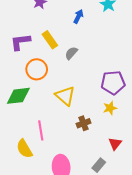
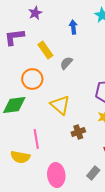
blue arrow: (78, 16) -> (73, 27), turned -32
purple L-shape: (20, 42) -> (14, 37), moved
yellow semicircle: (24, 149) -> (20, 157), turned -48

